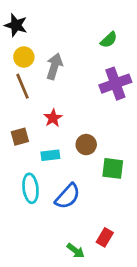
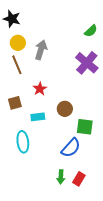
green semicircle: (109, 40) -> (91, 31), moved
purple cross: (115, 84) -> (87, 63), turned -30
blue semicircle: (68, 196) -> (71, 148), moved
green arrow: (76, 251) -> (61, 177), moved, turned 56

